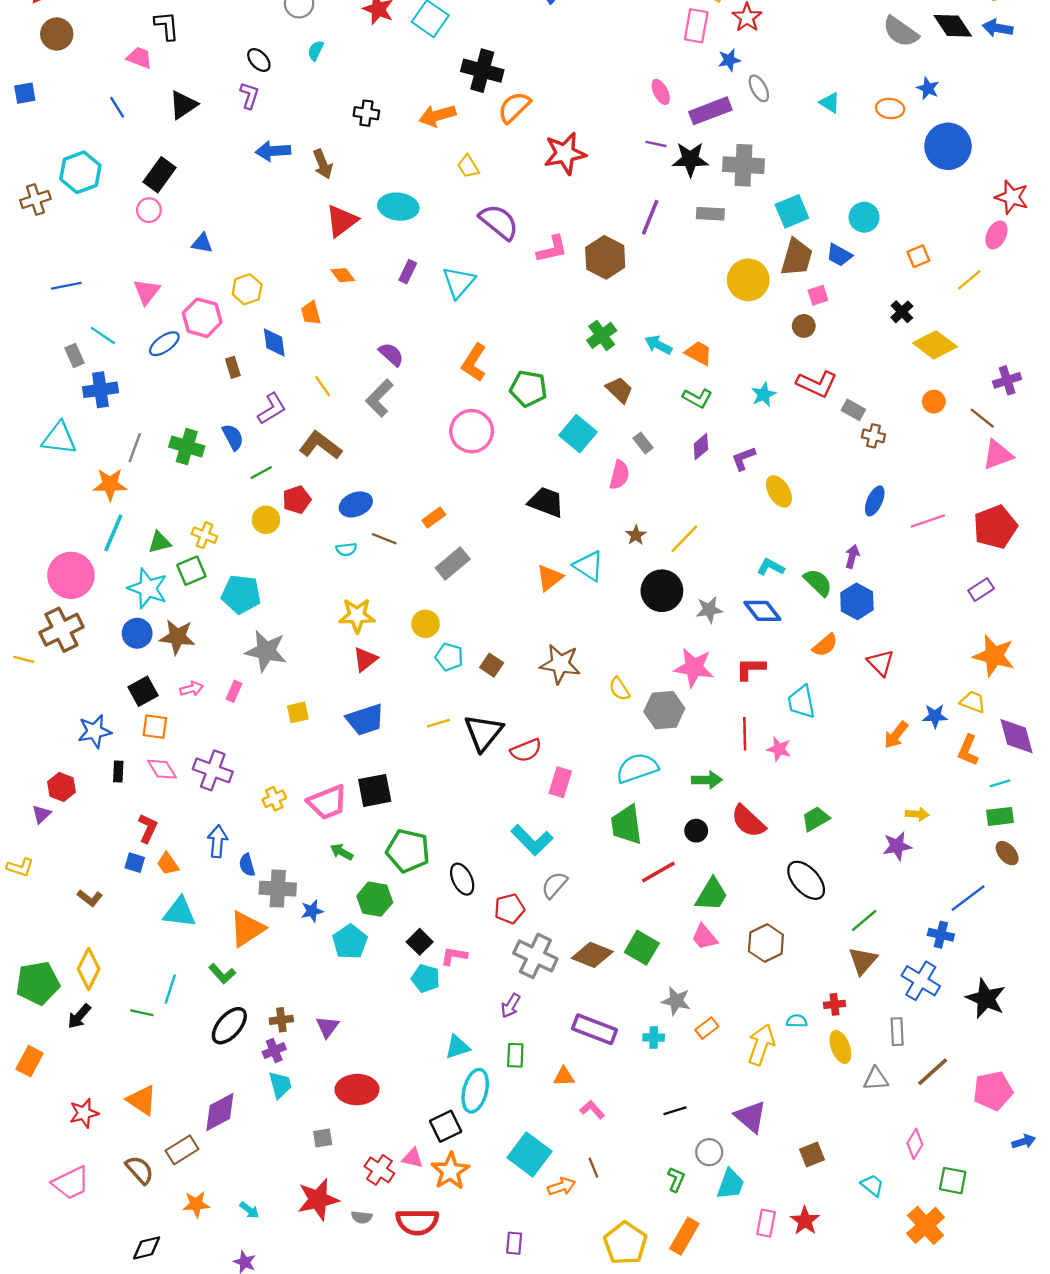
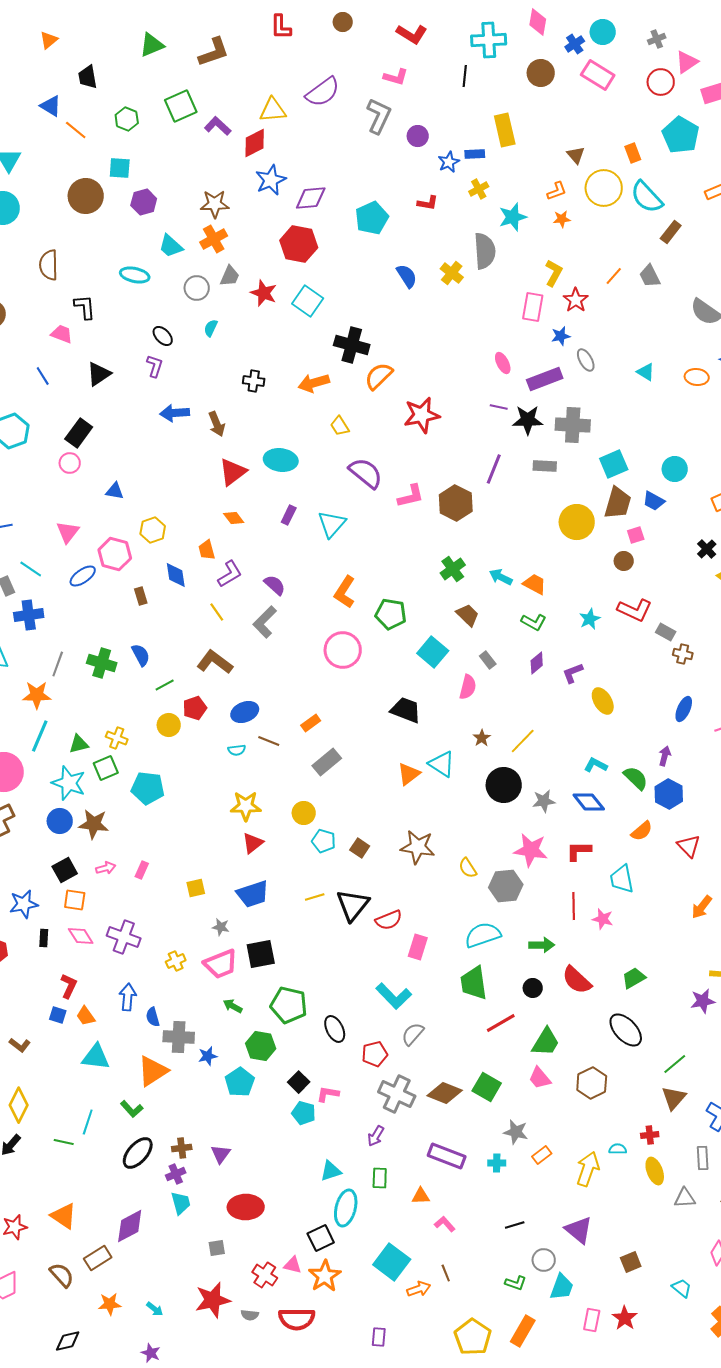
purple L-shape: (272, 409) -> (230, 574), moved
gray star: (266, 651) -> (221, 927), moved, size x0.5
green L-shape: (676, 1179) -> (516, 1283), turned 85

